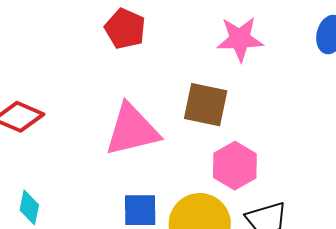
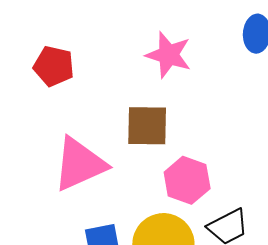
pink star: (240, 39) -> (169, 55), turned 30

